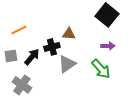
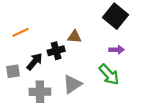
gray square: (11, 56) -> (13, 71), moved
gray triangle: (67, 64) -> (72, 84), moved
gray cross: (22, 85) -> (40, 92), moved, turned -36

